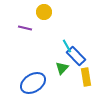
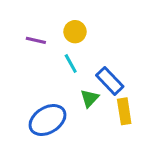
yellow circle: (44, 12) -> (75, 32), moved
cyan line: (67, 46) -> (71, 64), moved

